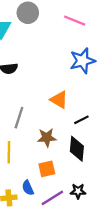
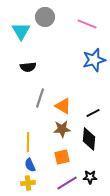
orange triangle: (59, 100) -> (63, 106), moved
gray line: (19, 118) -> (40, 98), moved
blue semicircle: (28, 188) -> (30, 165), moved

